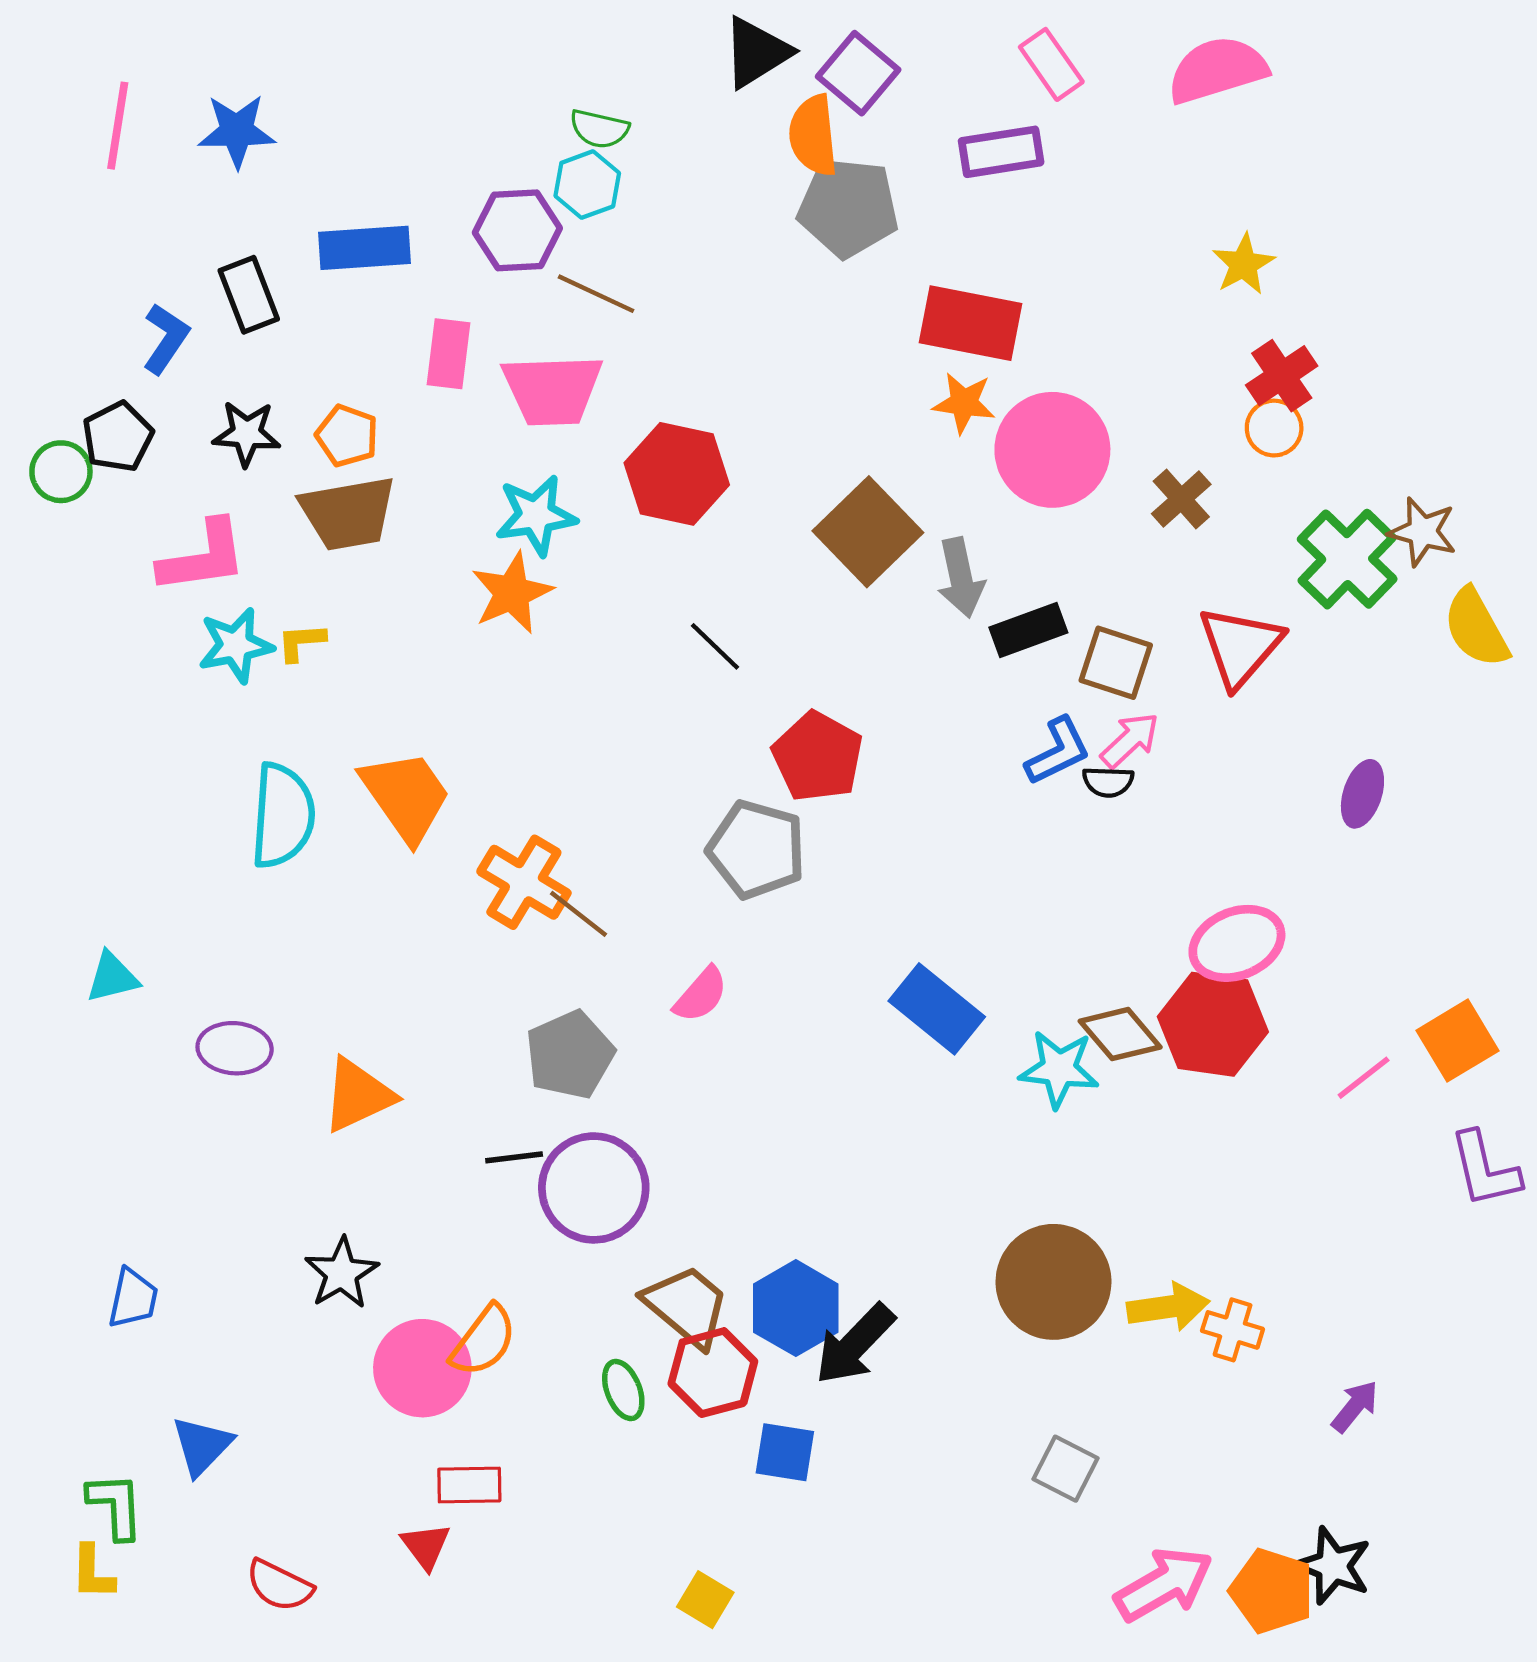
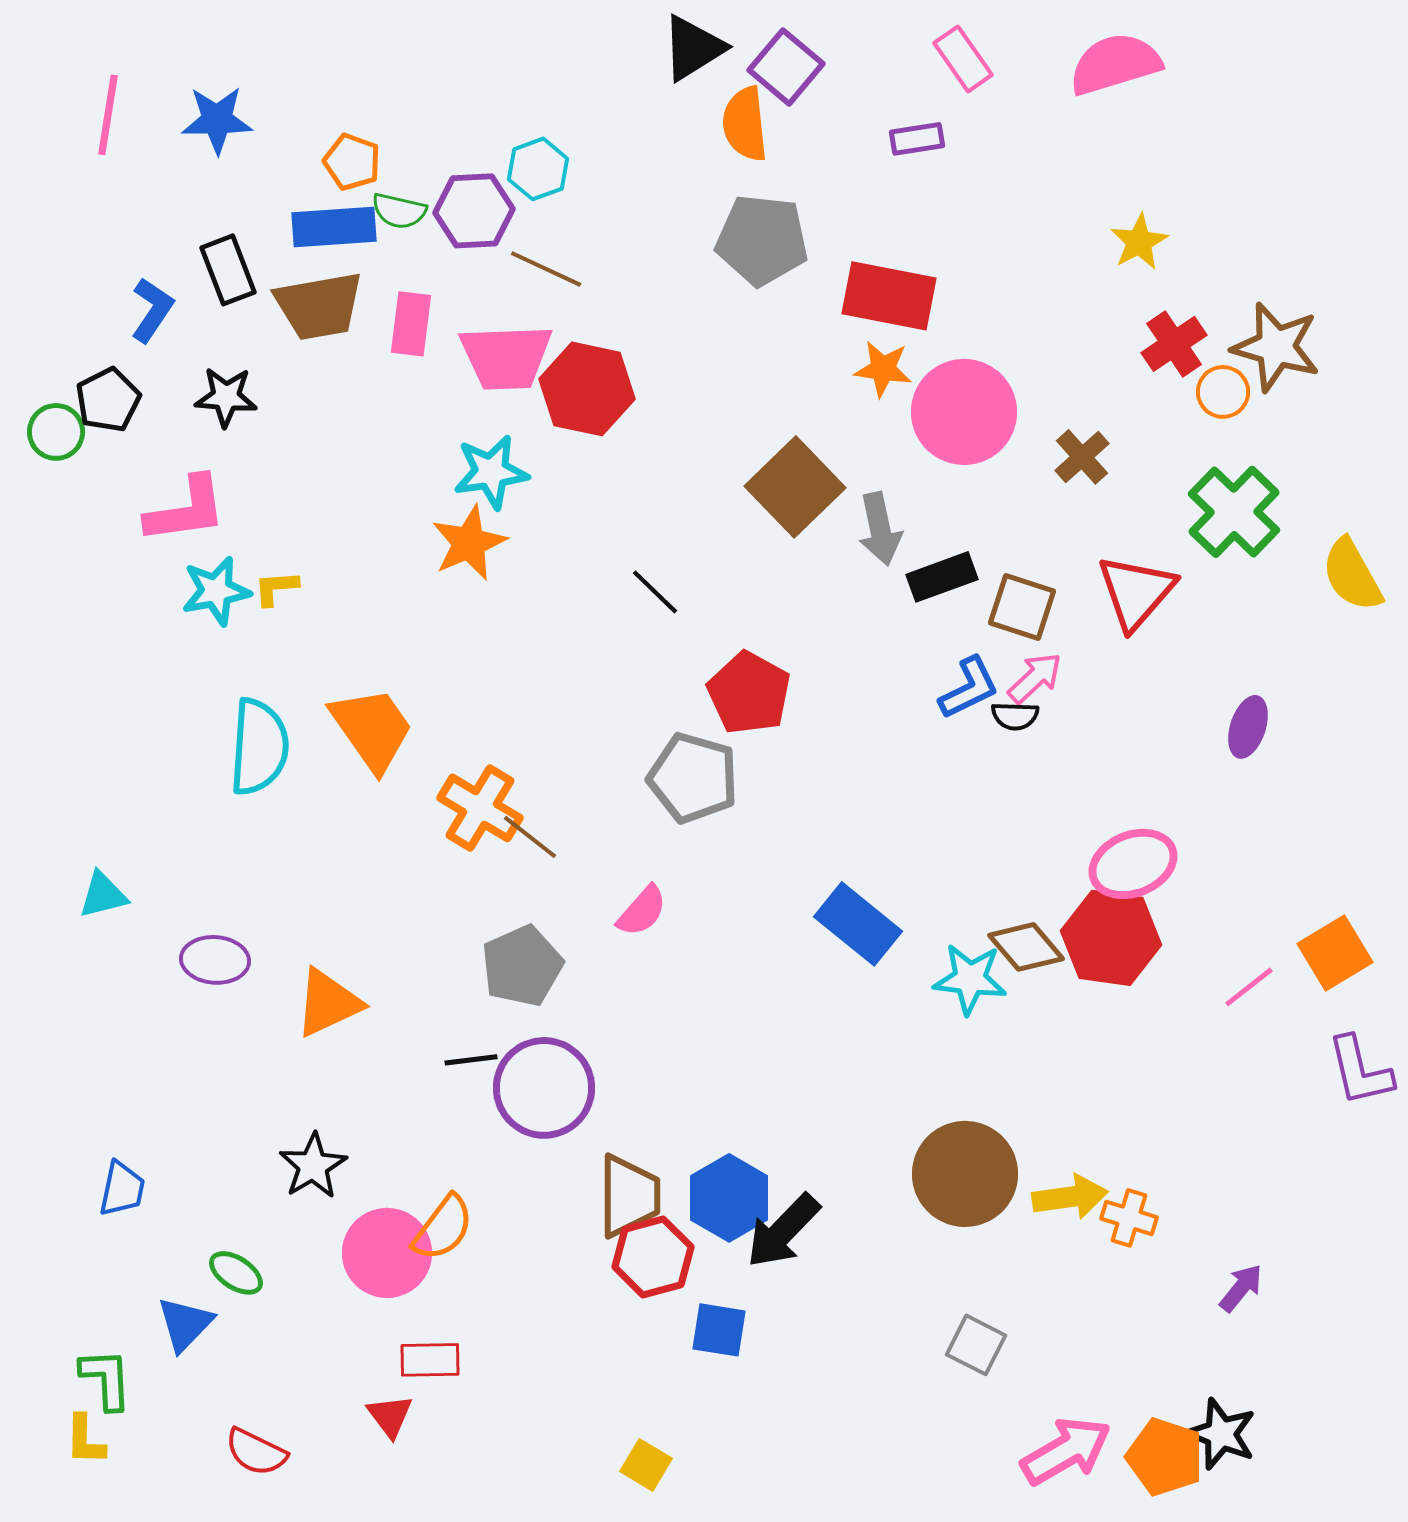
green semicircle: (599, 129) -> (399, 211), moved
purple rectangle: (1001, 152) -> (917, 139), size x0.7
gray pentagon: (848, 207) -> (762, 240), moved
orange circle: (1274, 428) -> (1223, 392), moved
orange pentagon: (347, 436) -> (352, 162), moved
red hexagon: (677, 474) -> (587, 389), moved
brown trapezoid: (348, 513) -> (319, 306), moved
brown star: (1423, 532) -> (1276, 347), moved, size x1.4
brown trapezoid: (687, 1306) -> (629, 1196), turned 50
green ellipse: (623, 1390) -> (236, 1273), moved, turned -36

